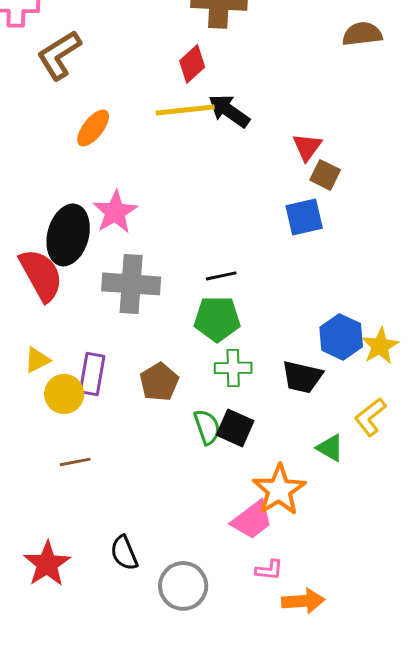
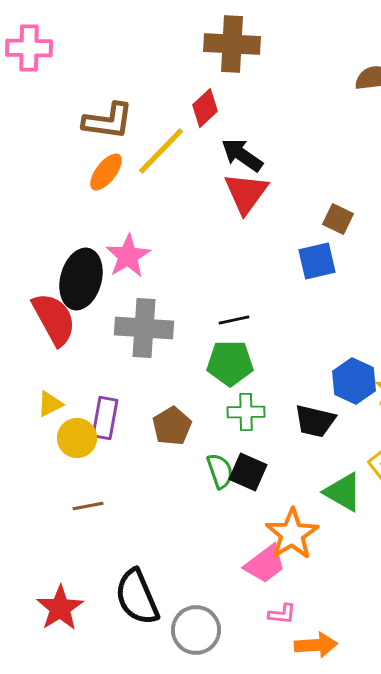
brown L-shape: (59, 55) -> (108, 121), moved, turned -140
yellow line: (185, 110) -> (161, 151), moved, turned -40
red triangle: (307, 147) -> (246, 193), moved, size x1.5
green triangle: (330, 448) -> (343, 492), size x1.4
black semicircle: (124, 553) -> (137, 597), size x1.6

